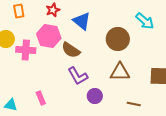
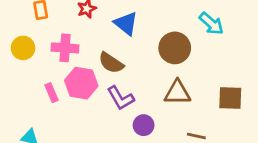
pink hexagon: (49, 36) -> (81, 83), moved
pink cross: (26, 50) -> (65, 48), moved
pink rectangle: (41, 98) -> (51, 93), moved

